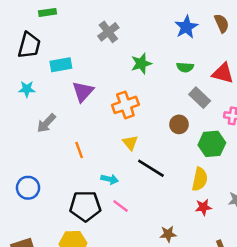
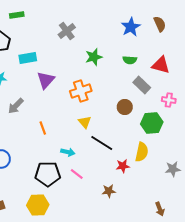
red star: (203, 207) -> (123, 166), moved
brown star: (168, 234) -> (109, 191), moved

